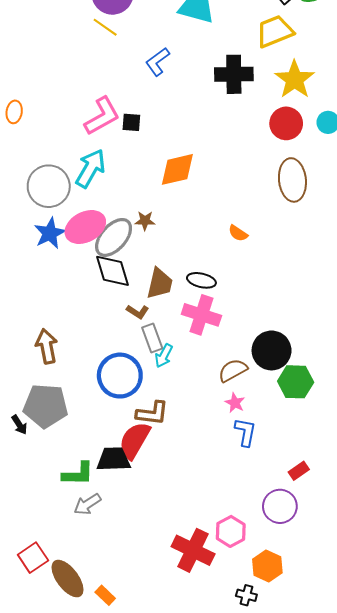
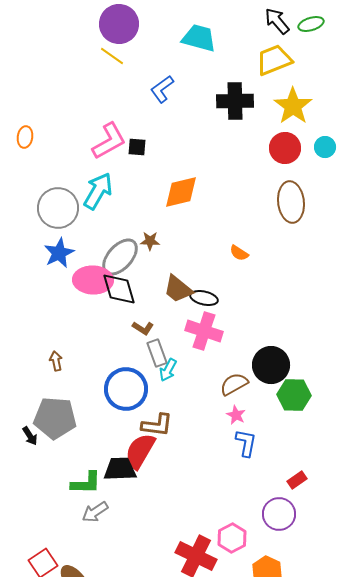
pink ellipse: (85, 227) -> (93, 280), moved, turned 30
brown trapezoid: (160, 283) -> (178, 289), moved, turned 116
brown arrow: (47, 346) -> (56, 361), size x0.6

